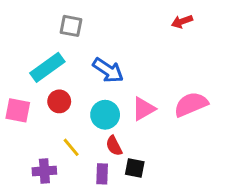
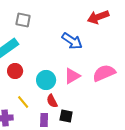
red arrow: (182, 21) -> (98, 17), size x1.5
blue arrow: (108, 70) -> (72, 41), moved

